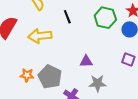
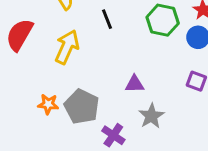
yellow arrow: (40, 36) -> (67, 47), turned 120
gray star: (98, 83) -> (151, 116), turned -30

